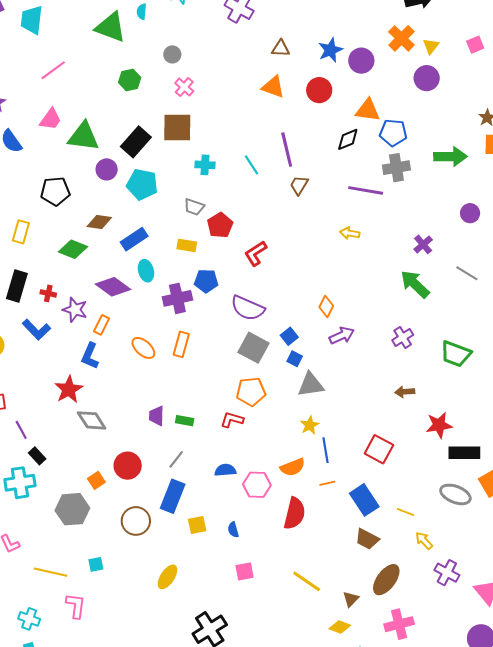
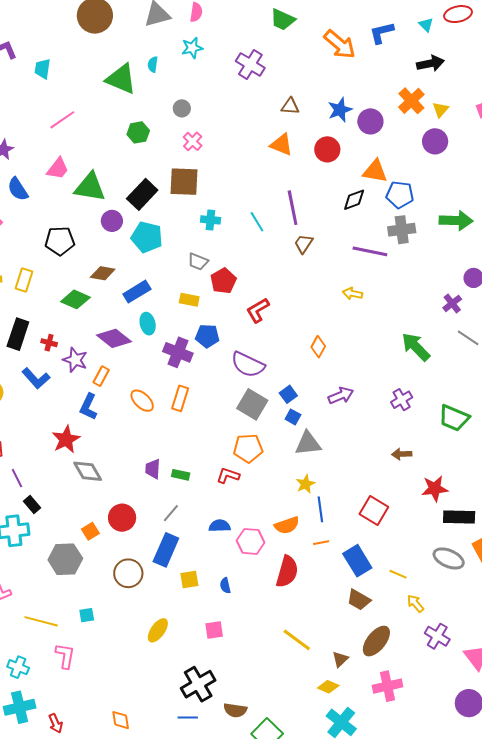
cyan trapezoid: (32, 20) -> (43, 69), size x0.7
purple cross: (423, 244) -> (452, 303), moved
purple cross: (177, 298) -> (178, 352), turned 32
orange diamond: (326, 306) -> (318, 347), moved
pink square: (245, 571) -> (214, 630), moved

